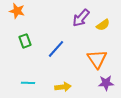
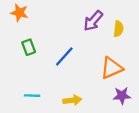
yellow semicircle: (103, 25) -> (118, 29), turned -48
orange triangle: (97, 59) -> (112, 68), turned 40

